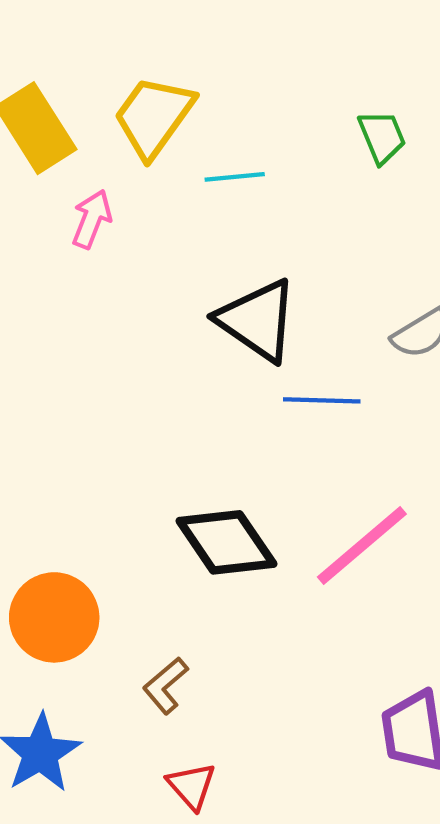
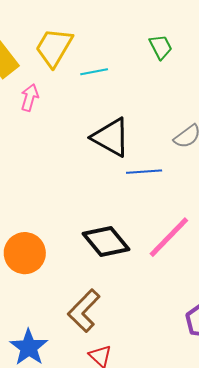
orange circle: (54, 617) -> (25, 253), moved
brown L-shape: (165, 686) -> (84, 311), size x1.6

